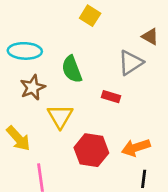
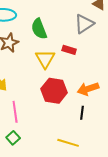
yellow triangle: (60, 116) -> (45, 59), moved
black line: (144, 179) -> (82, 113), moved

